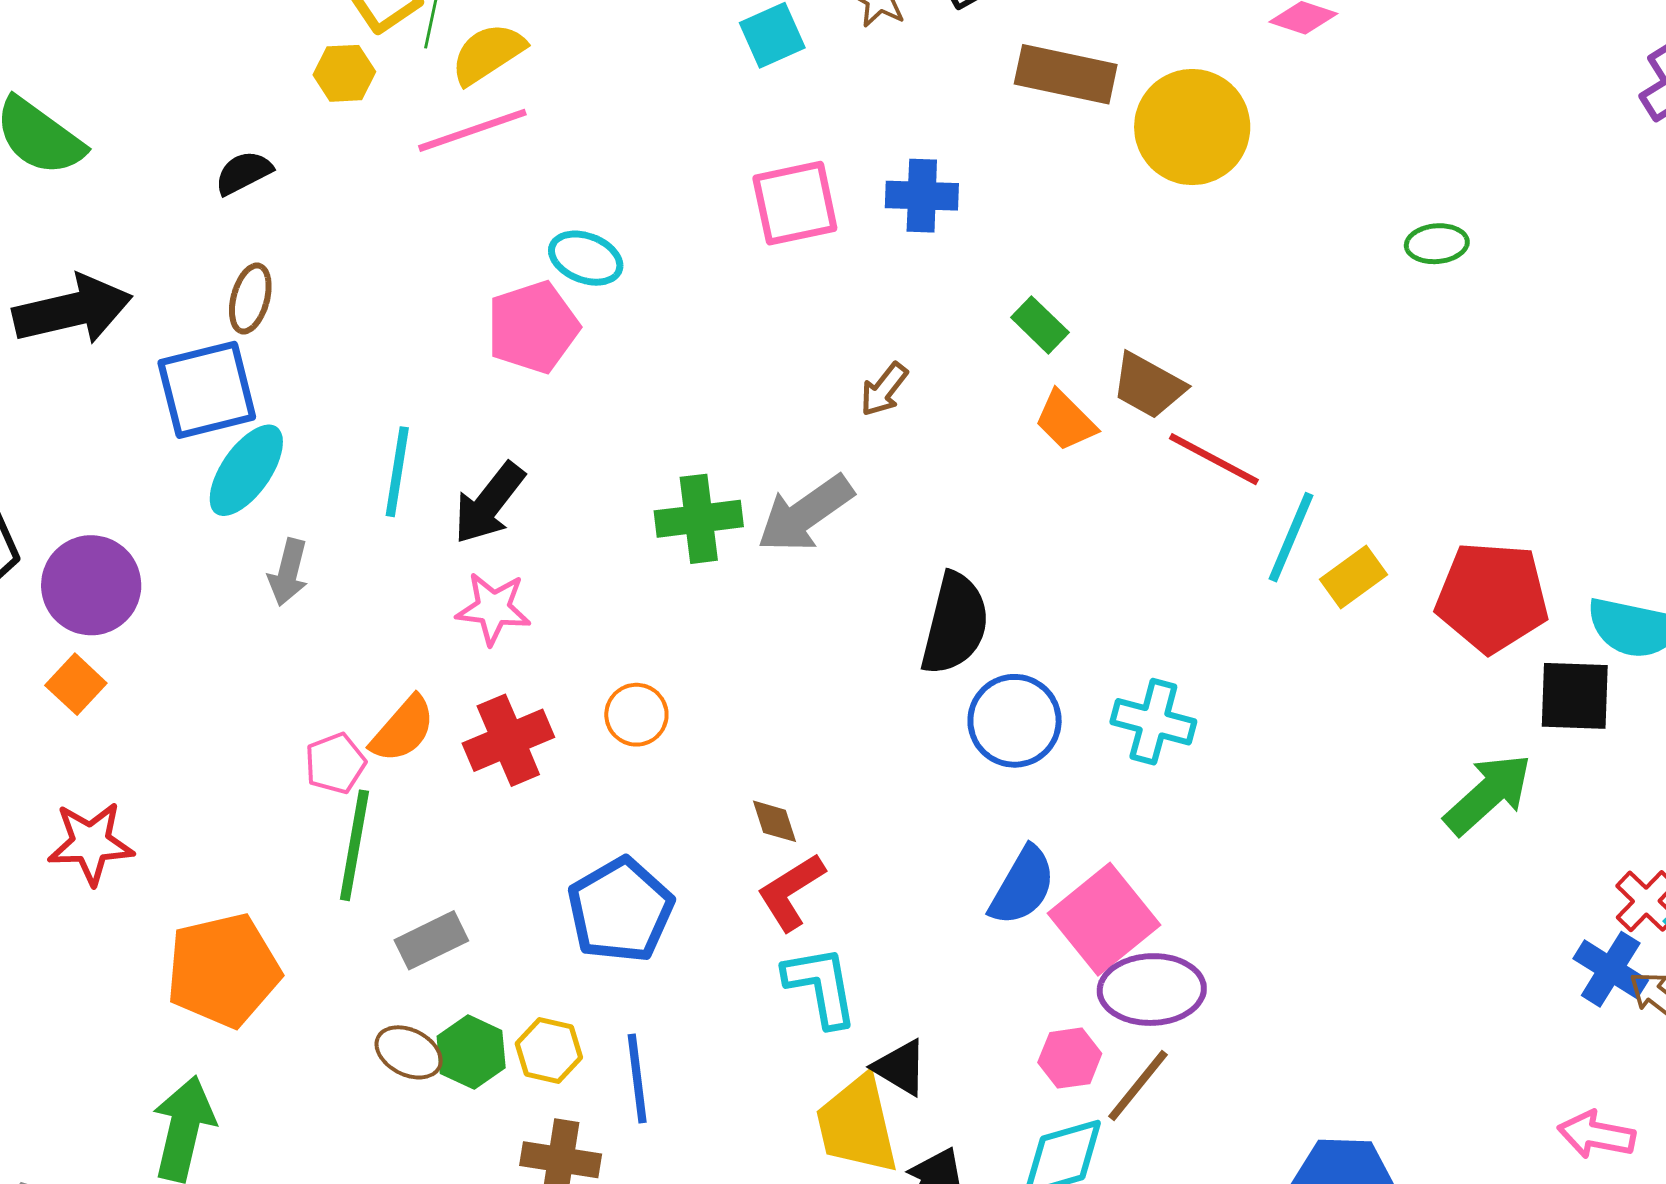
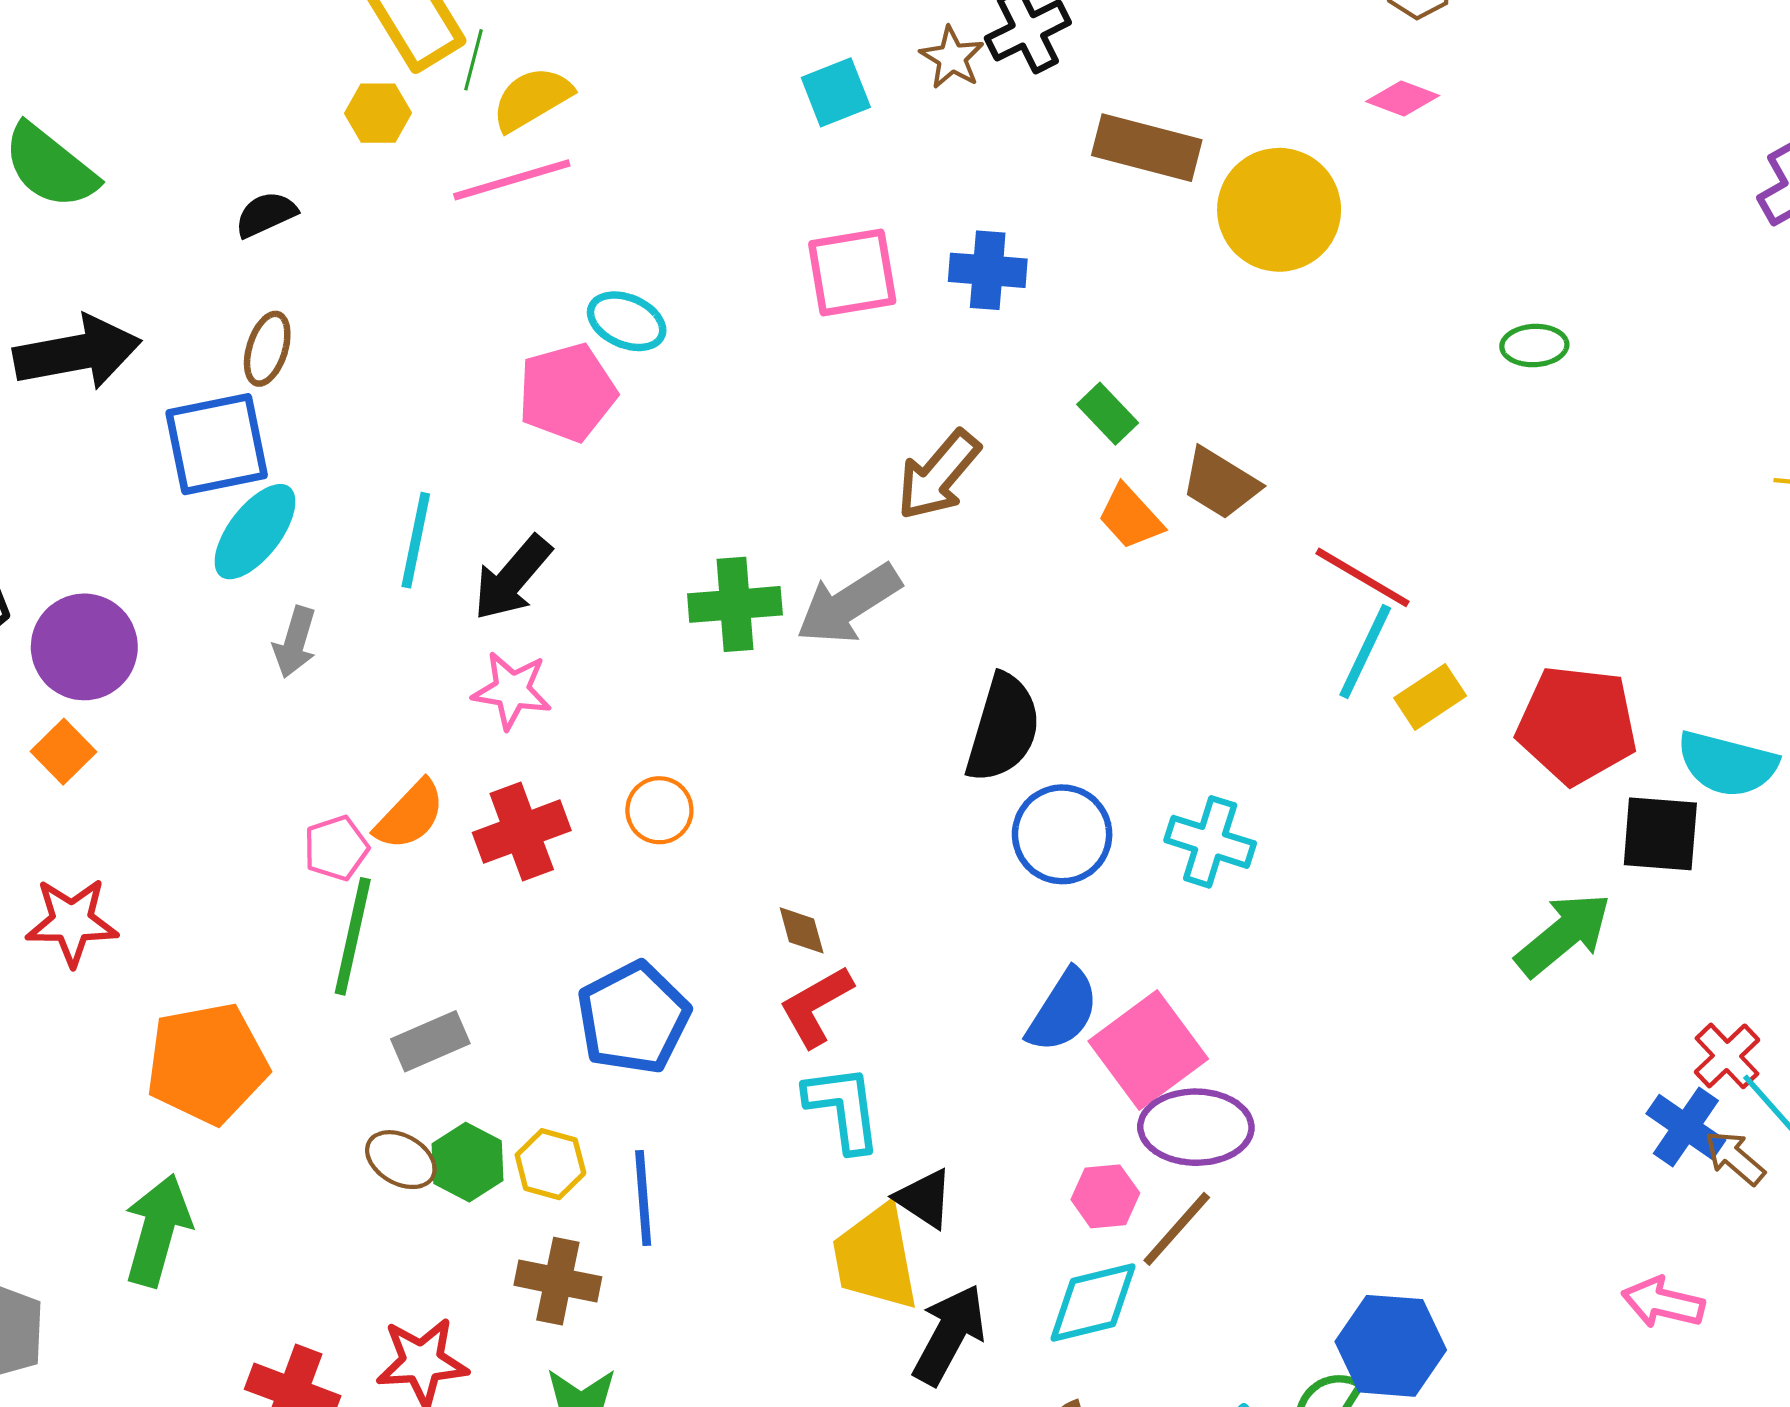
brown arrow: (884, 389) -> (938, 475), size x1.6
red line: (1214, 459) -> (1362, 577), moved

